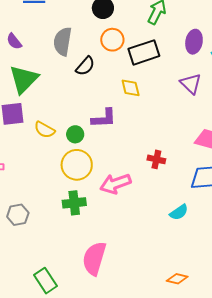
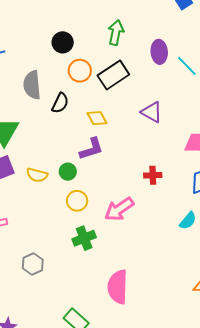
purple triangle: (191, 84) -> (152, 112), moved
yellow diamond: (131, 88) -> (97, 118), moved
yellow circle: (77, 165) -> (77, 201), size x0.7

